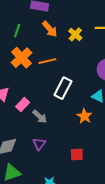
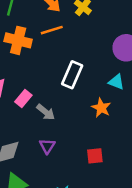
orange cross: (22, 58) -> (18, 40), turned -30
orange line: (47, 61) -> (52, 30), moved

